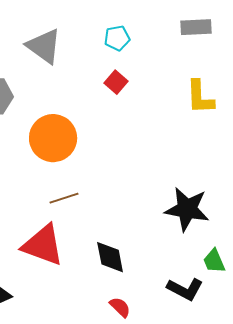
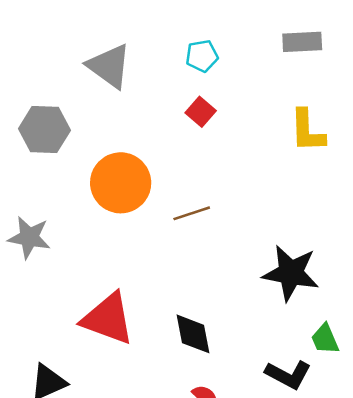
brown line: (64, 198) -> (192, 213), moved

